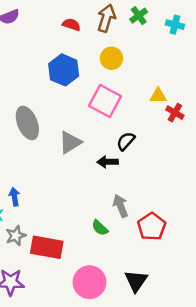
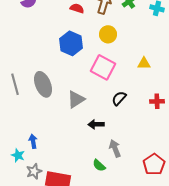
red cross: (175, 113) -> (157, 101), moved, turned -32
black arrow: (108, 162) -> (96, 124), moved
red pentagon: (152, 227) -> (154, 164), moved

